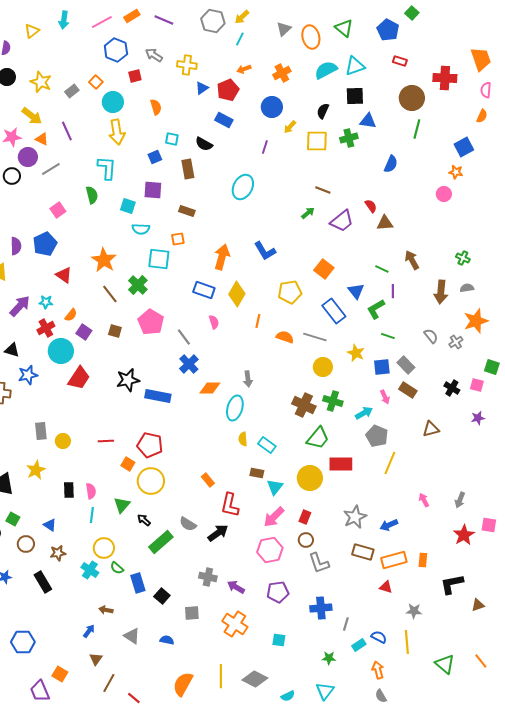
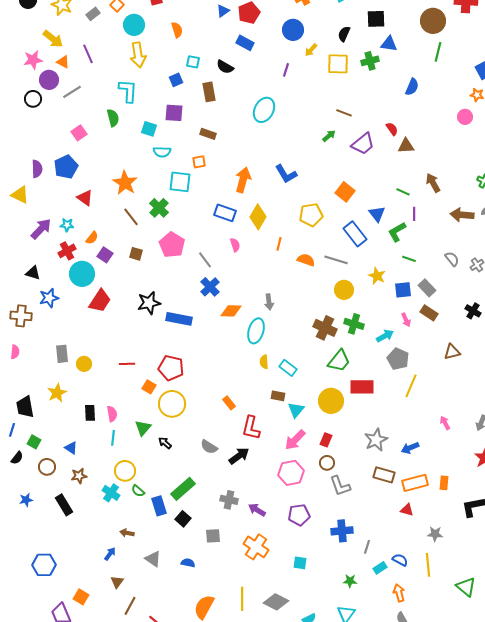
brown arrow: (441, 292) -> (462, 215), turned 90
green rectangle: (161, 542) -> (183, 489), moved

